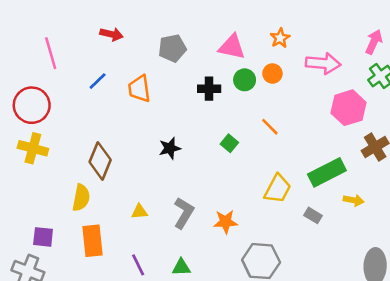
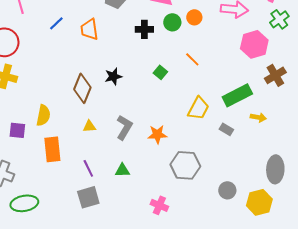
brown diamond: (100, 161) -> (82, 88), moved
purple square: (43, 237) -> (17, 130), moved

